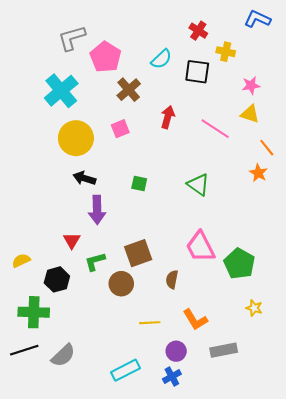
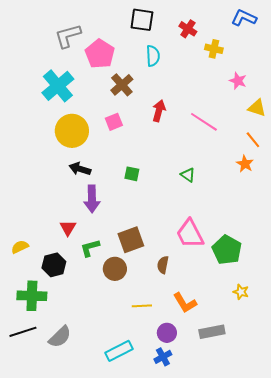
cyan semicircle: (161, 59) -> (153, 56), turned -50
black square: (197, 72) -> (142, 20), moved
pink star: (251, 85) -> (238, 81), turned 30
yellow triangle: (250, 114) -> (257, 108), moved
green triangle: (198, 185) -> (188, 175), size x0.7

